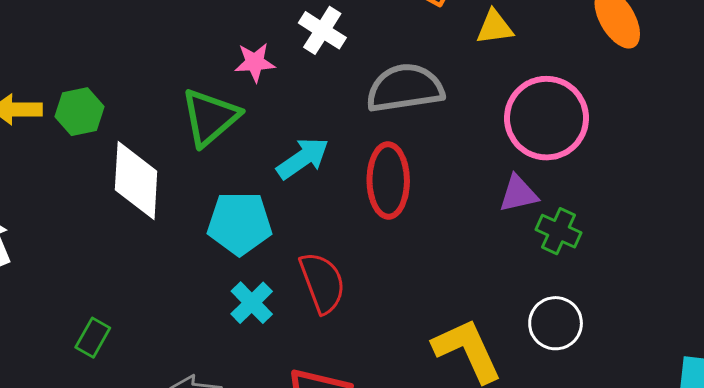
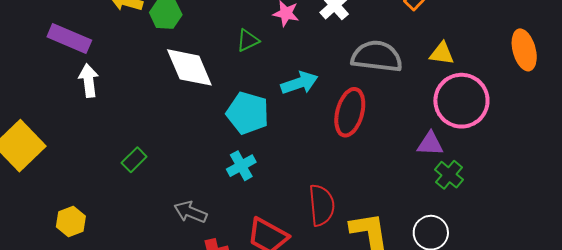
yellow triangle: (495, 27) -> (442, 53), moved
green triangle: (210, 117) -> (248, 40), size x0.6
white diamond: (136, 181) -> (189, 67), turned -42
red semicircle: (322, 283) -> (322, 205), moved

